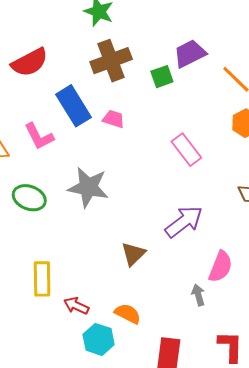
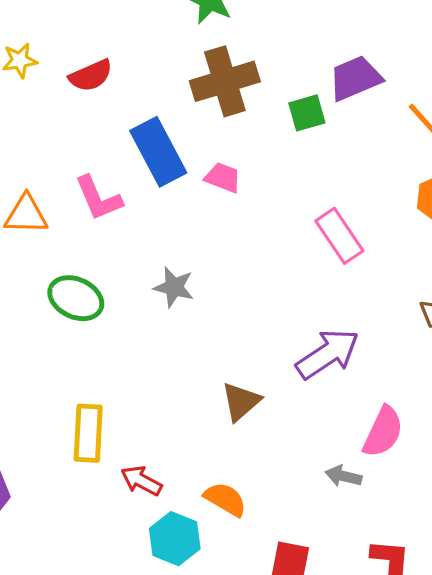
red semicircle: (30, 62) -> (91, 76), size x0.7
gray star: (88, 187) -> (174, 287), size x0.6
gray arrow: (198, 295) -> (343, 476), turned -65

